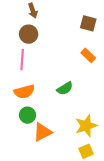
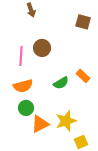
brown circle: (29, 34) -> (42, 48), moved
orange rectangle: (88, 55) -> (83, 76), moved
yellow star: (86, 126) -> (66, 121), moved

